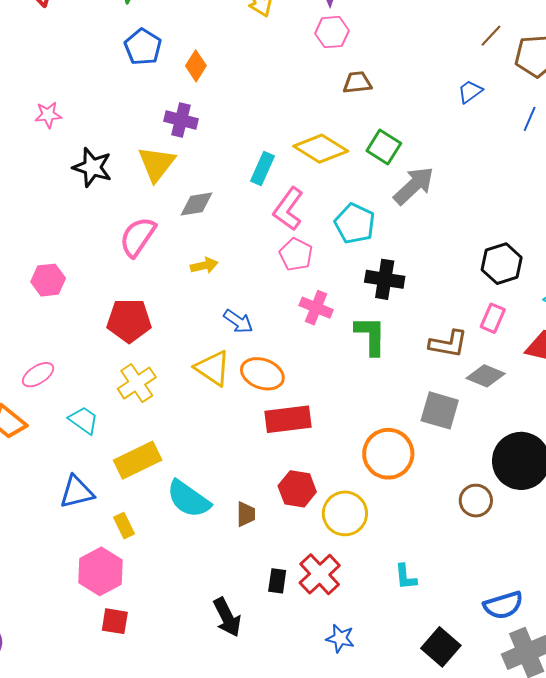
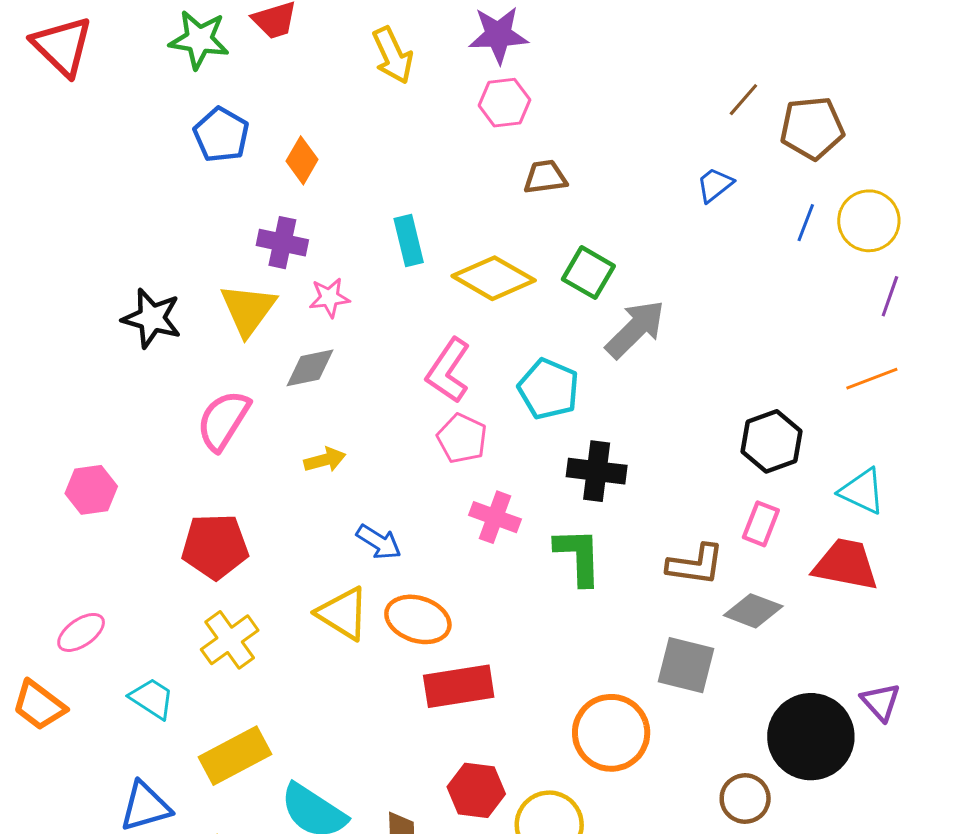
pink star: (48, 115) -> (329, 298), moved
cyan rectangle: (262, 169) -> (409, 241), moved, turned -36

